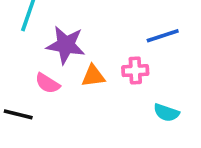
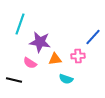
blue line: (163, 36) -> (93, 37), turned -30
cyan semicircle: (166, 113) -> (66, 79), moved

